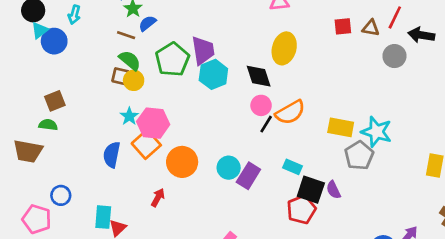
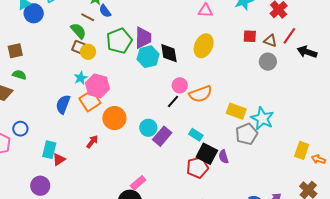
blue semicircle: (147, 23) -> (105, 11), turned -96
gray circle: (394, 56) -> (268, 62), moved
green semicircle: (130, 60) -> (78, 31), moved
black diamond: (259, 76) -> (169, 53), moved
brown square: (55, 101) -> (15, 51), moved
black line: (266, 124) -> (173, 101), moved

